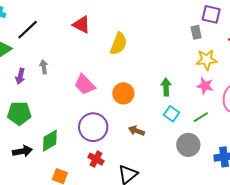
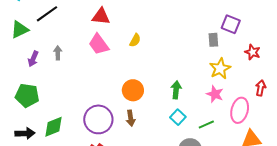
red triangle: (81, 25) -> (101, 16), turned -30
yellow semicircle: (119, 44) -> (135, 40), size x0.6
yellow star: (207, 60) -> (220, 68), turned -30
pink trapezoid: (85, 85) -> (99, 44), moved
brown arrow: (136, 131) -> (131, 118), moved, turned -126

